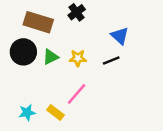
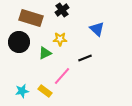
green triangle: (51, 57) -> (45, 53), moved
yellow star: (78, 58) -> (60, 39), moved
black line: (111, 61) -> (85, 58), moved

